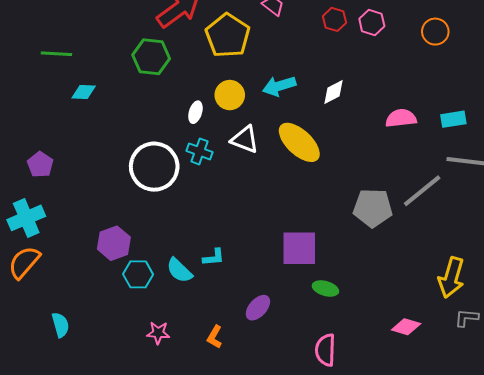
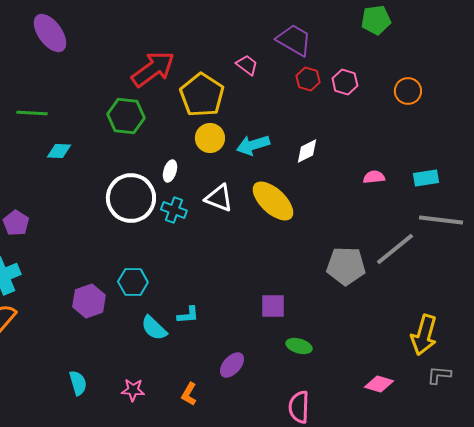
yellow circle: (230, 95) -> (210, 138), moved
pink semicircle: (401, 118) -> (374, 177), size x0.7
white circle: (154, 167) -> (131, 198), moved
purple square: (299, 248) -> (273, 306), size x0.7
cyan hexagon: (138, 274) -> (133, 282), moved
cyan semicircle: (60, 325) -> (78, 383), moved

